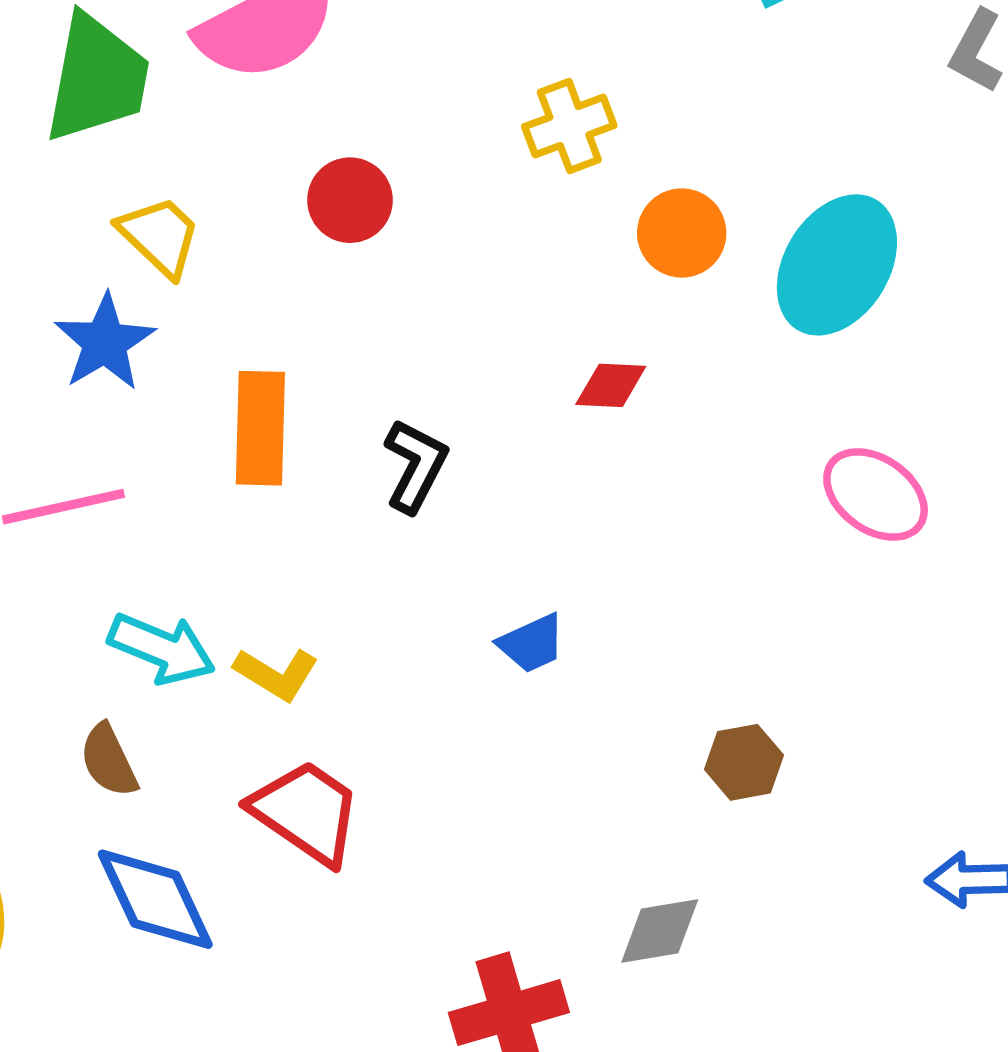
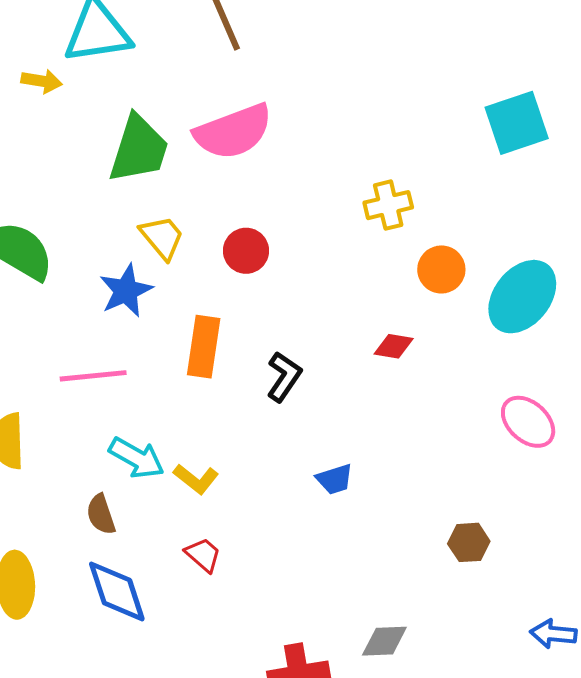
red circle: (350, 200) -> (246, 251), moved
brown hexagon: (744, 762) -> (469, 542), moved
red trapezoid: (306, 812) -> (203, 555), size x0.6

